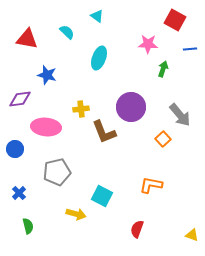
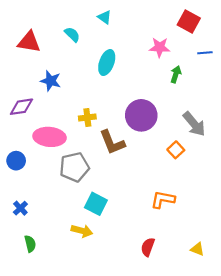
gray pentagon: (57, 172) -> (74, 167), moved
cyan square: (102, 196) -> (96, 204), moved
yellow triangle: (192, 235) -> (197, 249), moved

